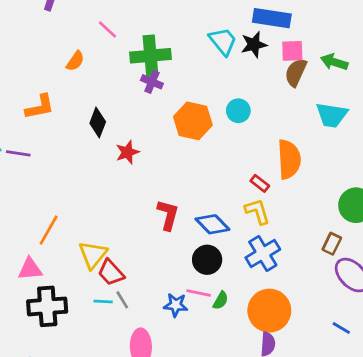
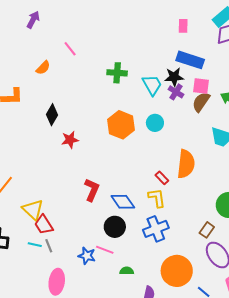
cyan trapezoid: (223, 41) -> (152, 85), moved
green cross: (151, 56) -> (117, 73), moved, size x0.7
purple cross: (152, 82) -> (176, 92), moved
yellow triangle: (93, 255) -> (33, 210), turned -35
green semicircle: (221, 300) -> (127, 271), moved, turned -128
orange circle: (269, 311) -> (177, 271), moved

